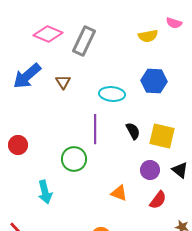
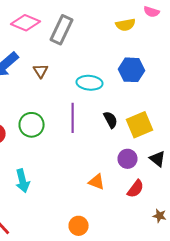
yellow square: (162, 136) -> (140, 125), turned -36
green circle: (74, 159) -> (32, 125), moved

